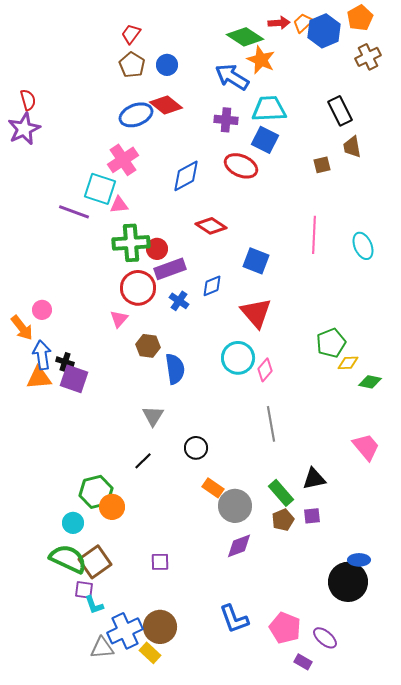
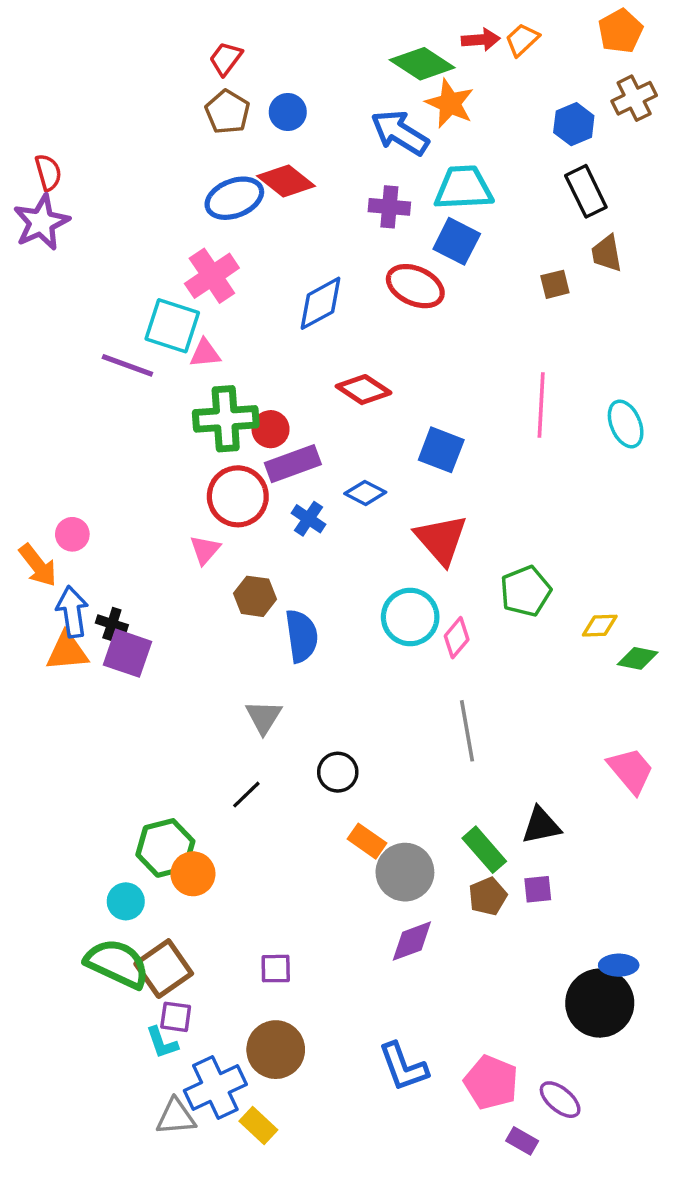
blue hexagon: (324, 31) -> (574, 124), moved, size x0.7
blue diamond: (212, 286) -> (365, 493), turned 50
green pentagon: (331, 343) -> (526, 591), moved
purple square: (84, 590) -> (176, 1017), moved
brown circle: (160, 627) -> (276, 1050), moved

